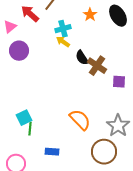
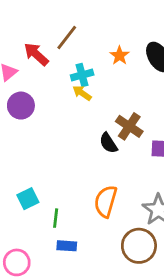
black semicircle: (82, 58) -> (108, 143), moved
orange semicircle: (80, 120) -> (106, 201), turned -120
green line: (30, 129) -> (56, 218), moved

